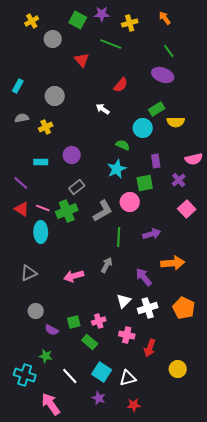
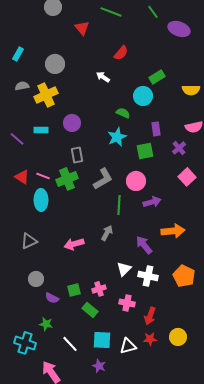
green line: (169, 51) -> (153, 12), moved
purple ellipse: (163, 75) -> (179, 29), moved
yellow semicircle: (176, 122) -> (191, 90), moved
yellow cross: (46, 127) -> (46, 95), size x1.6
purple line: (21, 183) -> (17, 139), moved
gray rectangle: (77, 187) -> (77, 155), turned -63
pink circle: (130, 202) -> (136, 181), moved
white cross: (148, 308) -> (148, 276), turned 30
cyan square: (102, 372) -> (102, 340), turned -30
red star: (134, 405) -> (150, 339), moved

